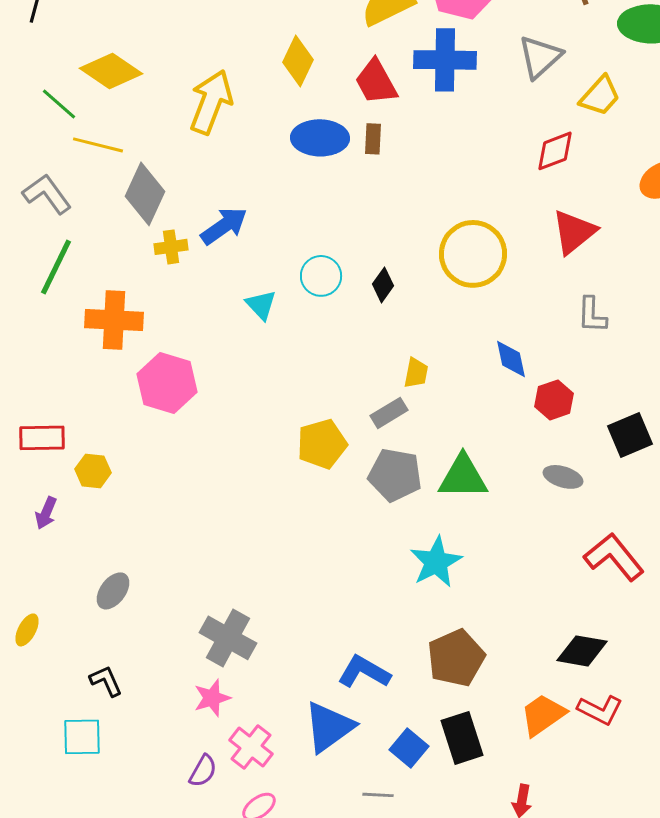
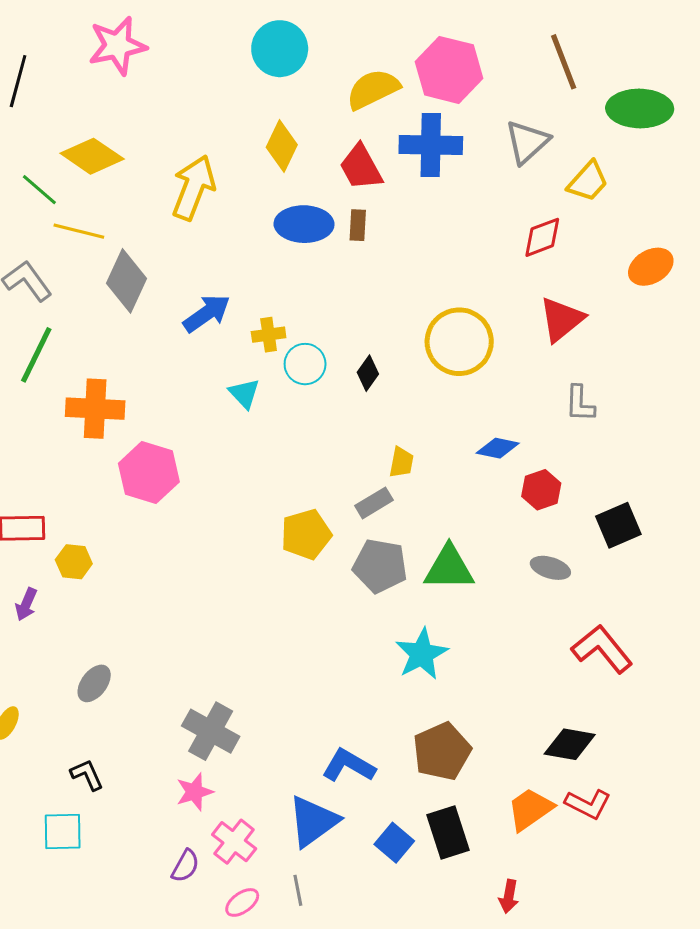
yellow cross: (171, 247) -> (269, 335), moved
blue diamond: (511, 359) -> (498, 448), turned -66
gray line: (378, 795) -> (298, 890), moved, turned 76

